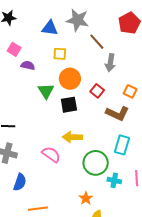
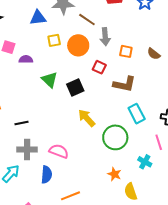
orange circle: (70, 79) -> (78, 45), moved
orange square: (130, 91) -> (126, 51), moved
yellow arrow: (72, 137) -> (87, 118), turned 60
cyan rectangle: (122, 145) -> (137, 114), turned -30
pink semicircle: (51, 154) -> (59, 151), moved
cyan cross: (114, 180) -> (145, 162), moved, turned 32

